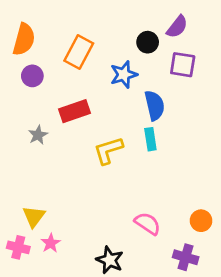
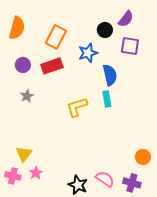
purple circle: (32, 76) -> (23, 65), moved
red rectangle: (75, 111) -> (52, 66), moved
pink semicircle: (148, 223) -> (105, 179), moved

